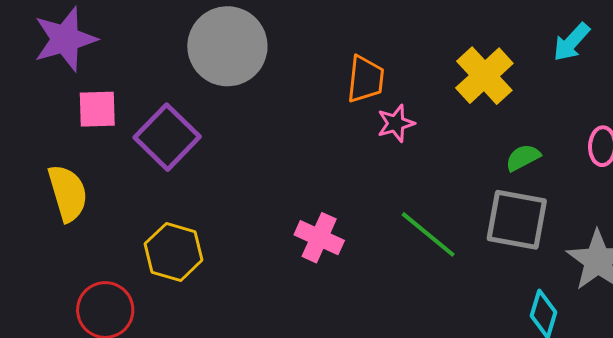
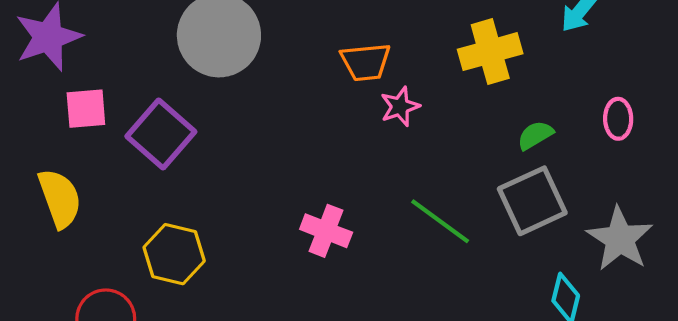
yellow cross: (484, 76) -> (490, 52), turned 30
orange trapezoid: (365, 79) -> (366, 62), turned 81
gray square: (517, 220) -> (532, 201), turned -32

